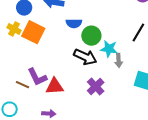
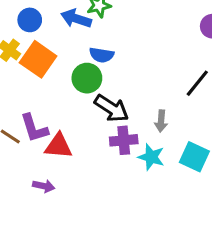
green circle: (91, 36) -> (87, 78), moved
cyan star: (109, 49) -> (151, 157), moved
purple cross: (96, 86) -> (124, 140), moved, turned 30

